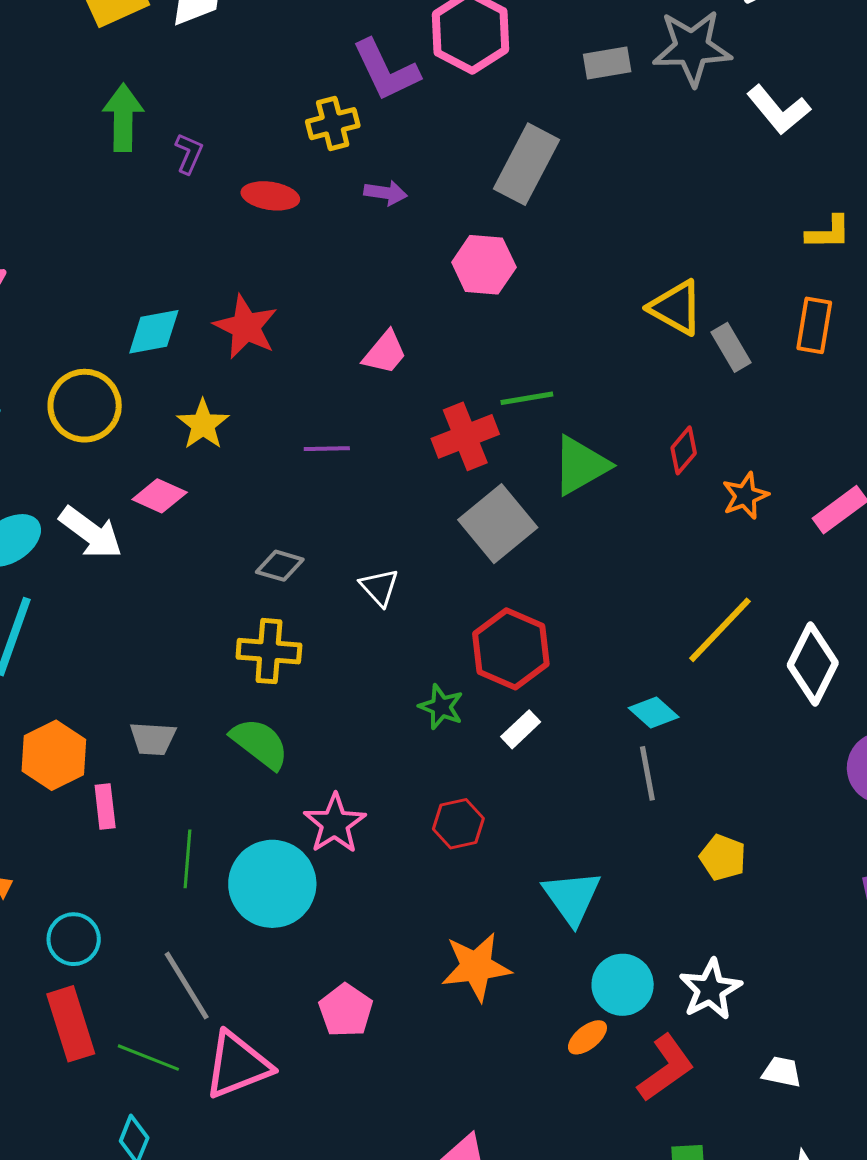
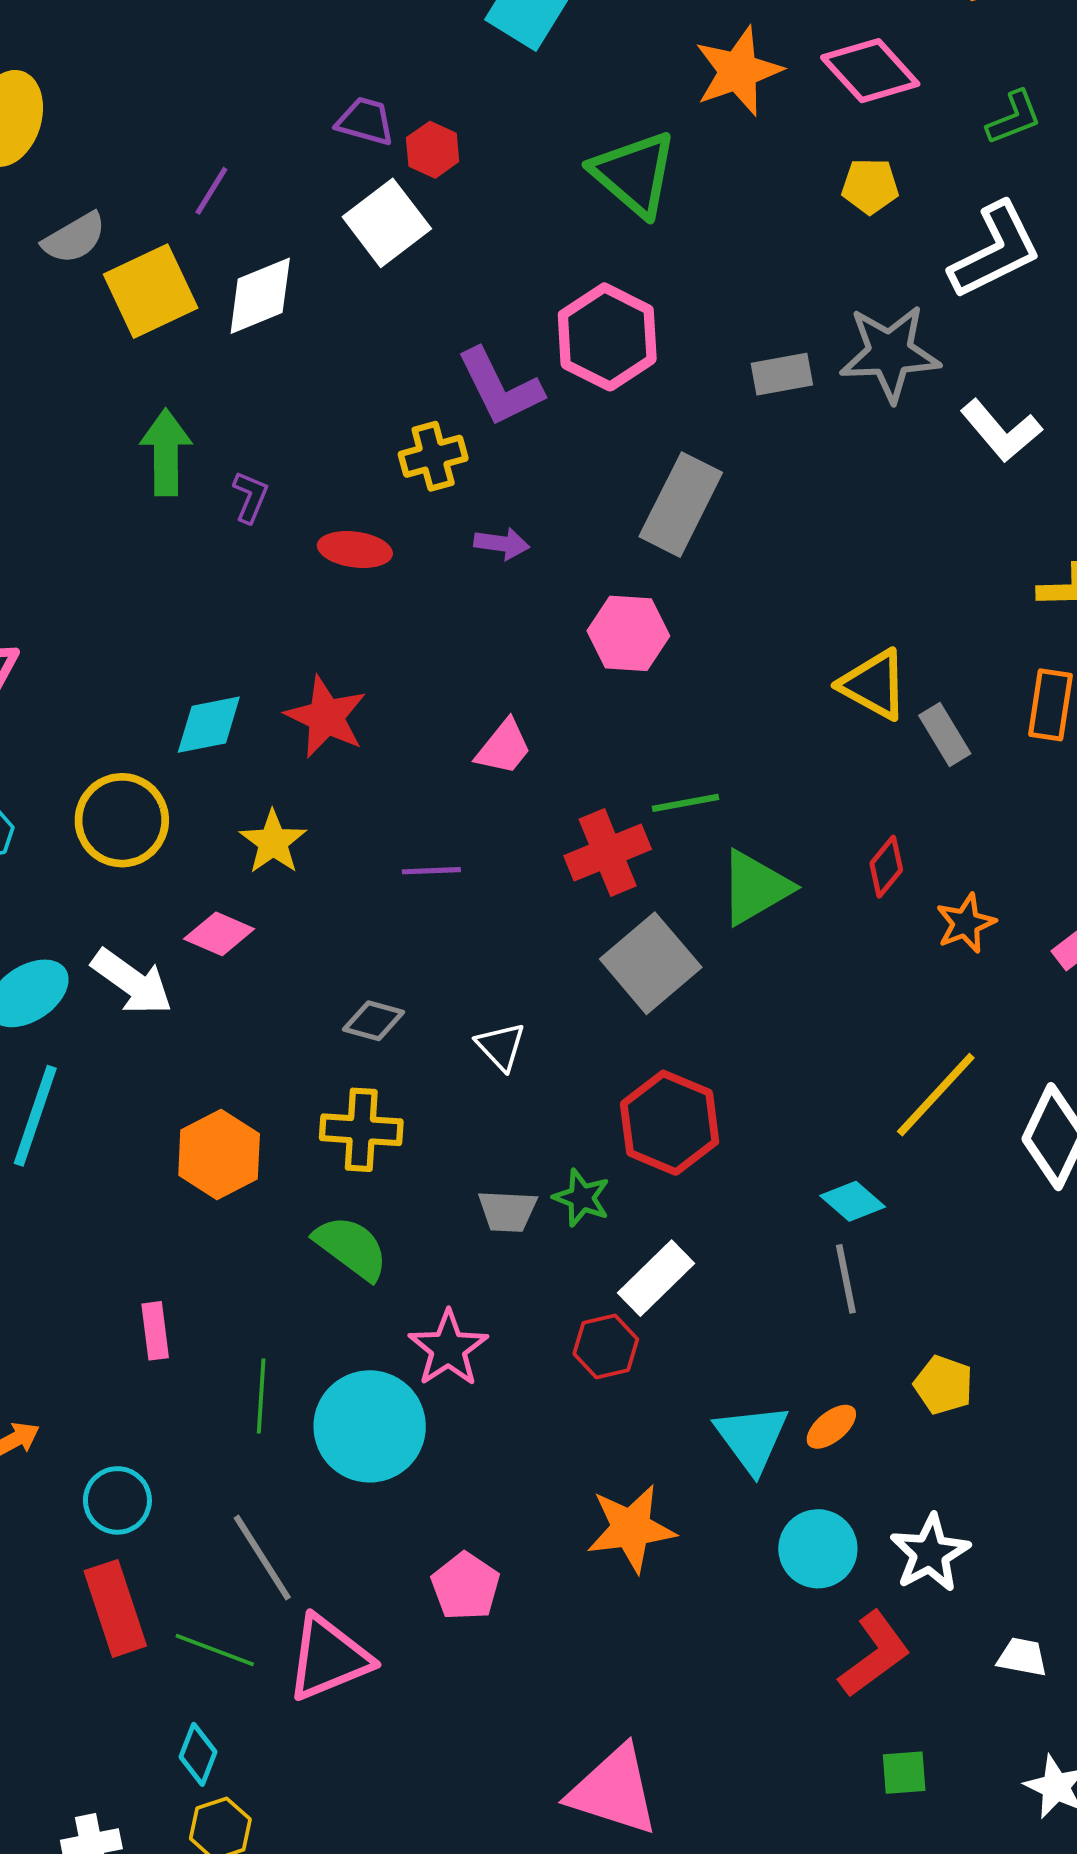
white rectangle: (521, 729) -> (656, 1278), moved, size x1.5
gray trapezoid: (153, 739) -> (507, 1211), moved
orange hexagon: (54, 755) -> (219, 1154), moved
orange ellipse: (587, 1037) -> (831, 1427), moved

